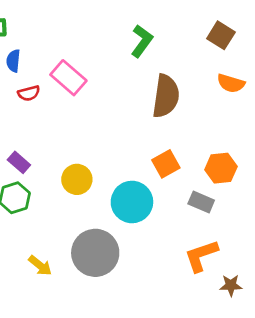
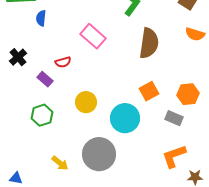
pink rectangle: (68, 78) -> (93, 36), moved
red semicircle: (29, 93) -> (63, 62), moved
purple rectangle: (19, 162) -> (45, 79), moved

